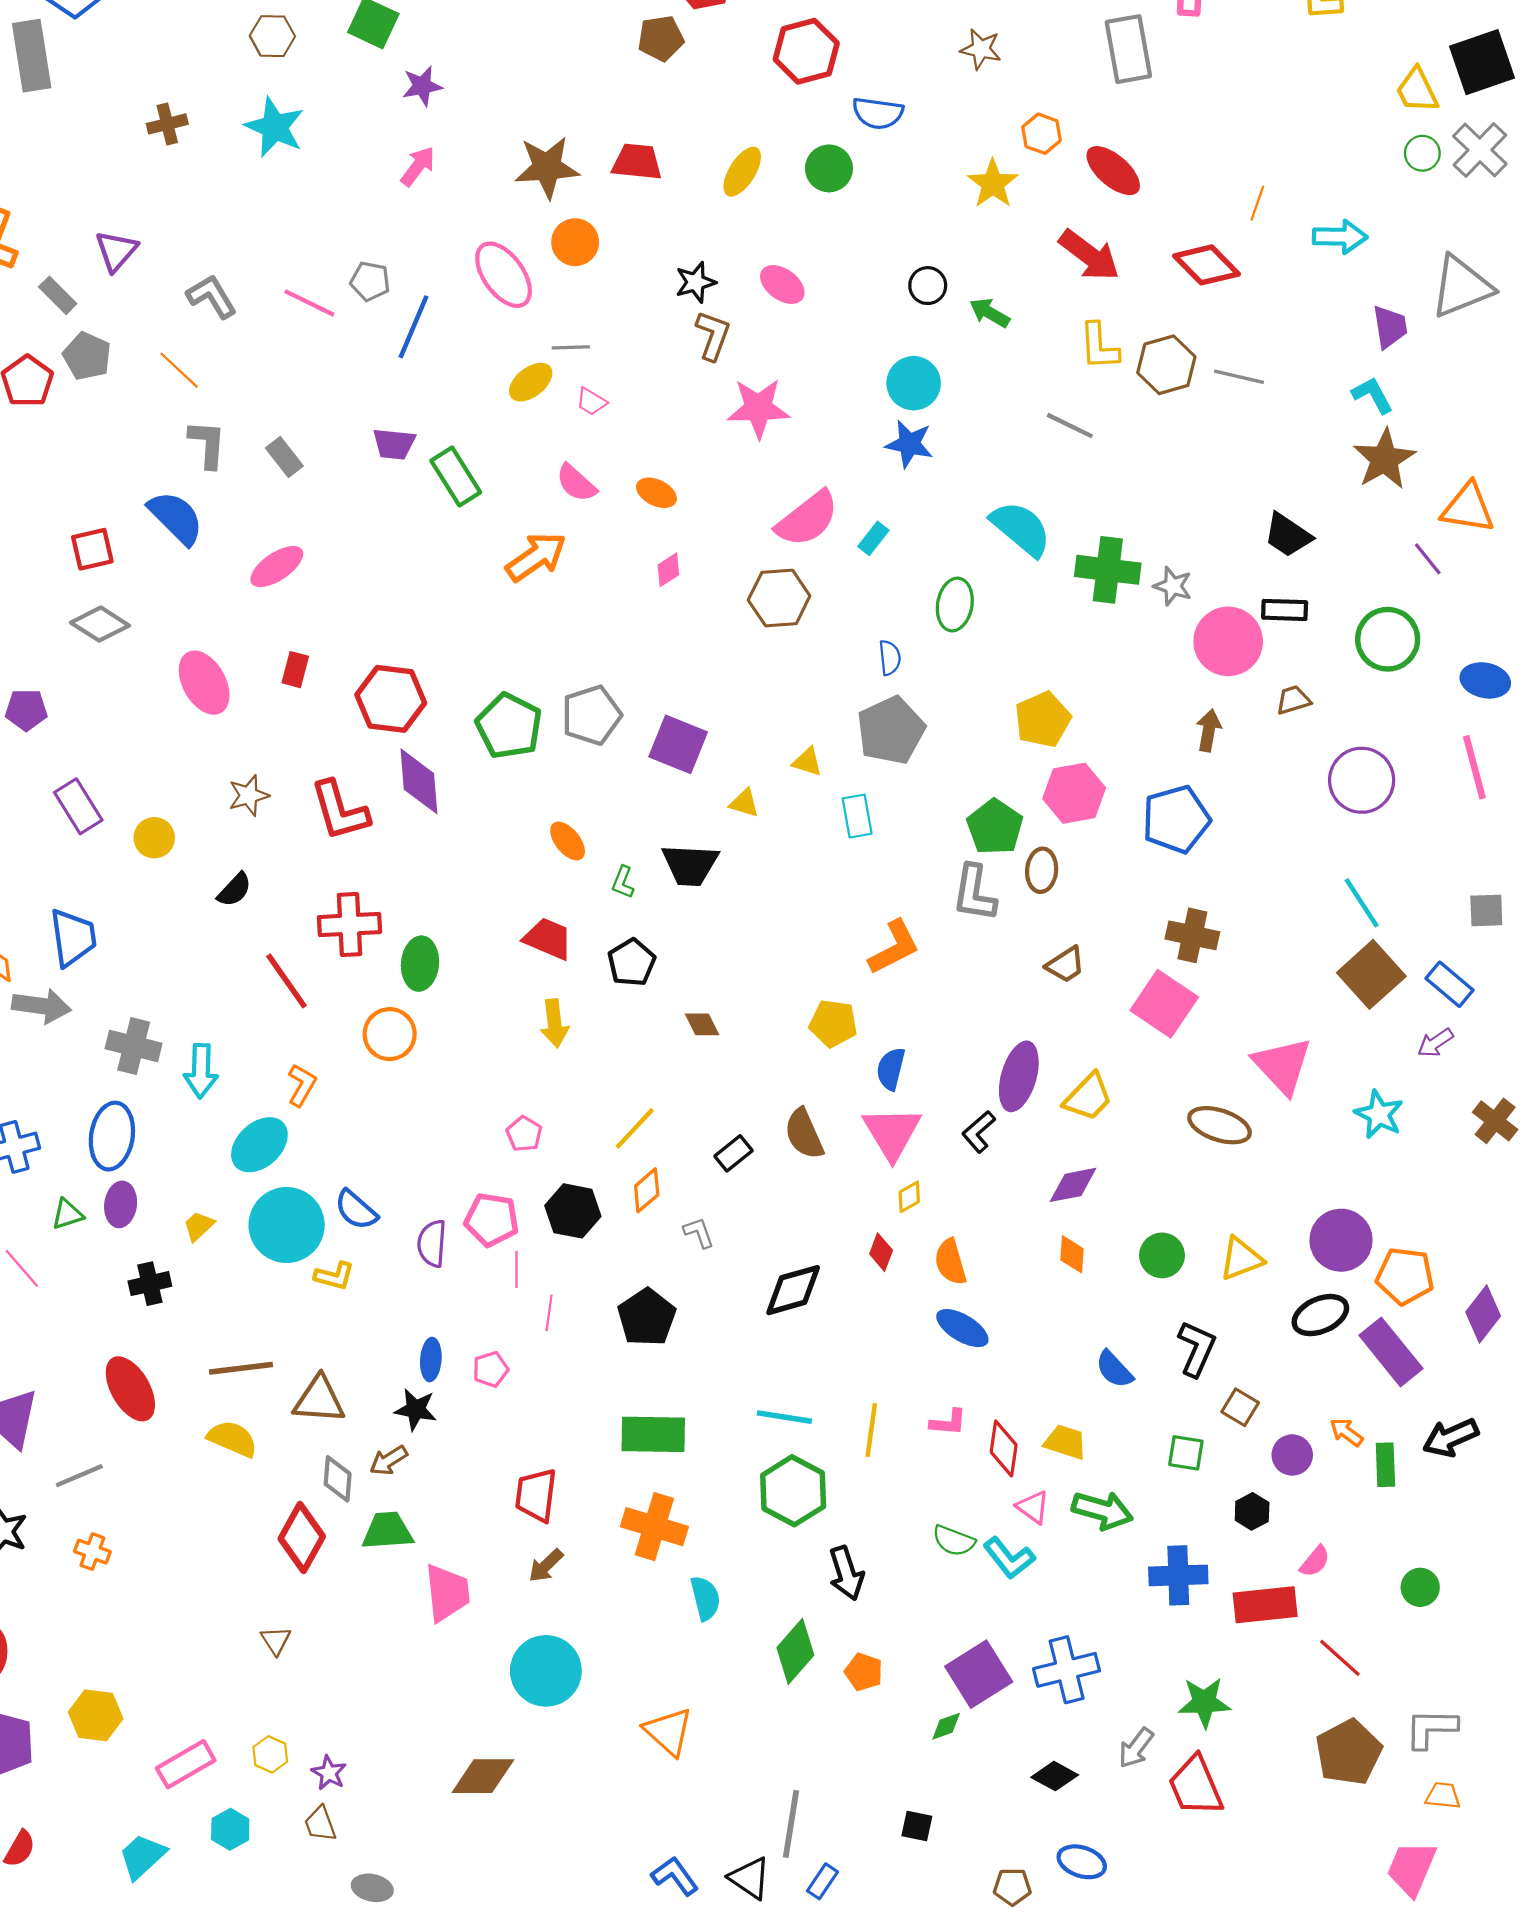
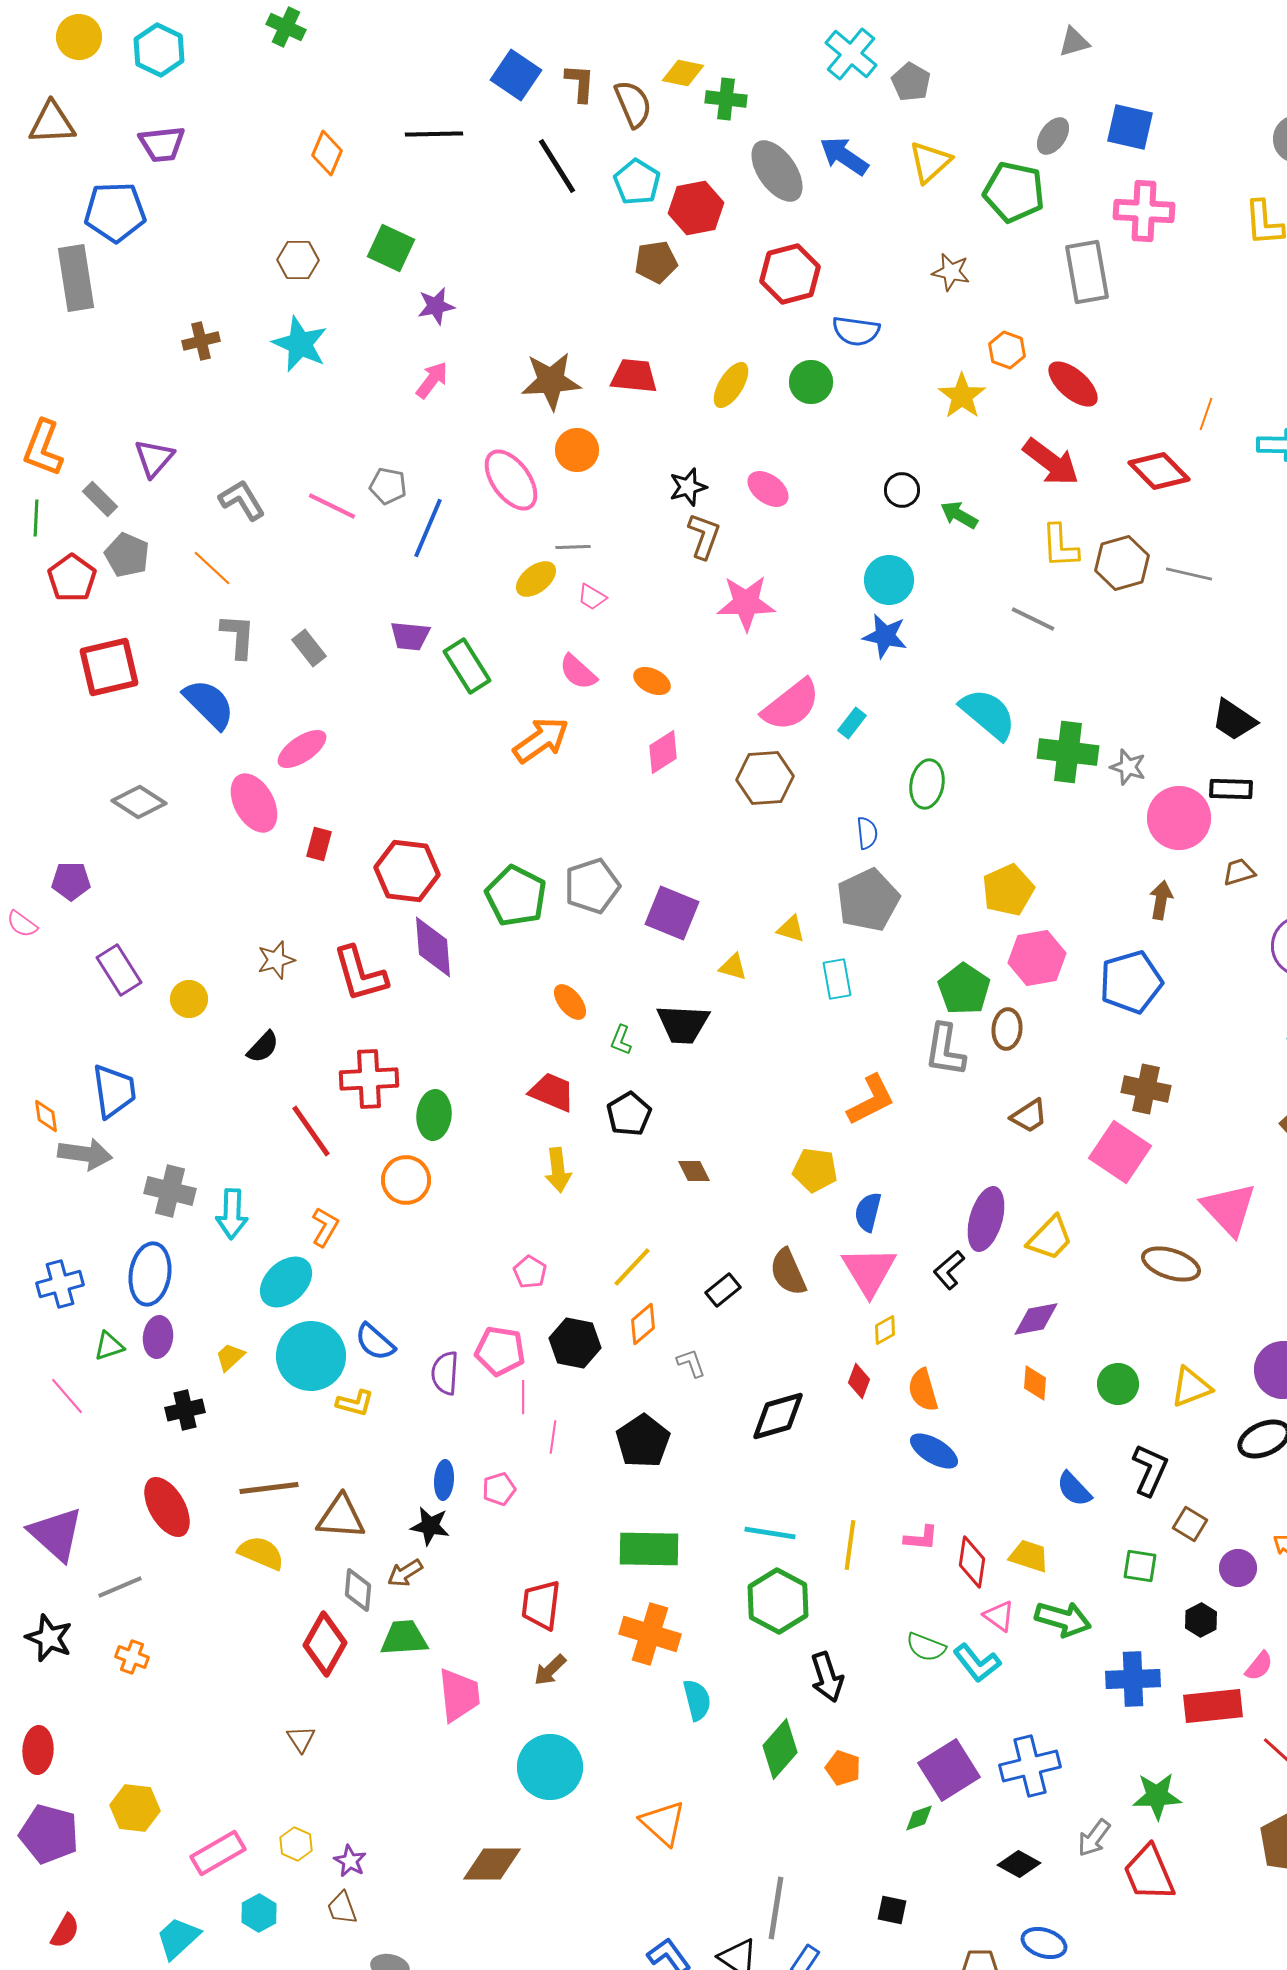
red square: (92, 549) -> (109, 667), moved, size x1.5
pink diamond: (668, 570) -> (663, 752), size x1.4
pink ellipse: (204, 683) -> (254, 803), moved

